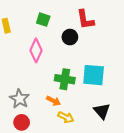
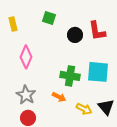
red L-shape: (85, 20) -> (97, 31), moved
pink diamond: (36, 50) -> (26, 57), moved
yellow arrow: (66, 117) -> (84, 109), moved

